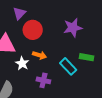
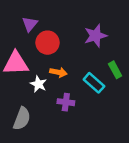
green rectangle: (87, 57) -> (115, 70), turned 56

